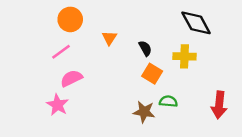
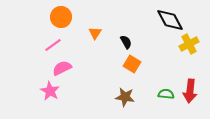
yellow cross: (184, 56) -> (189, 44), moved, turned -30
green semicircle: (168, 101) -> (166, 94), moved

